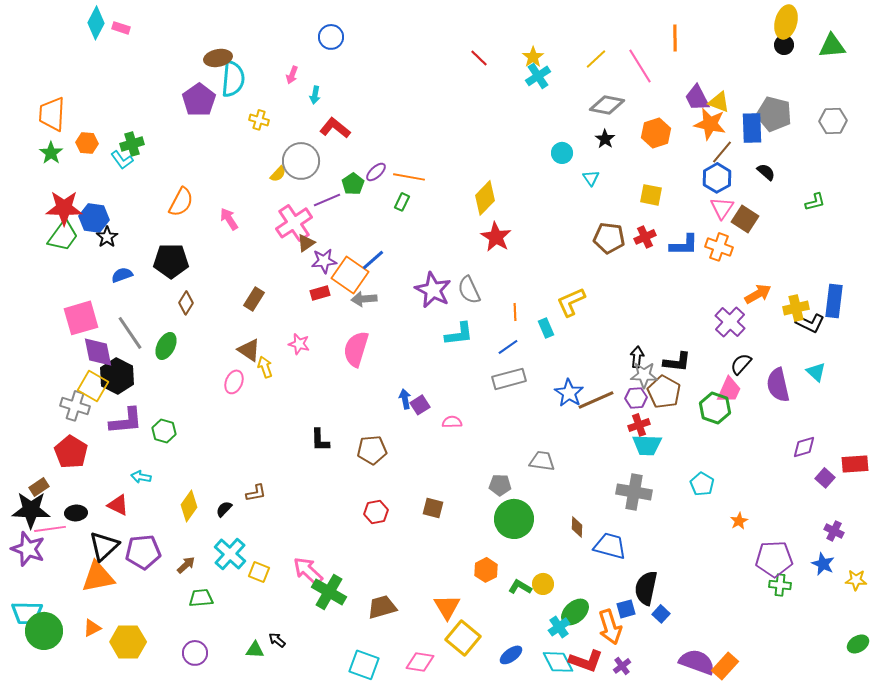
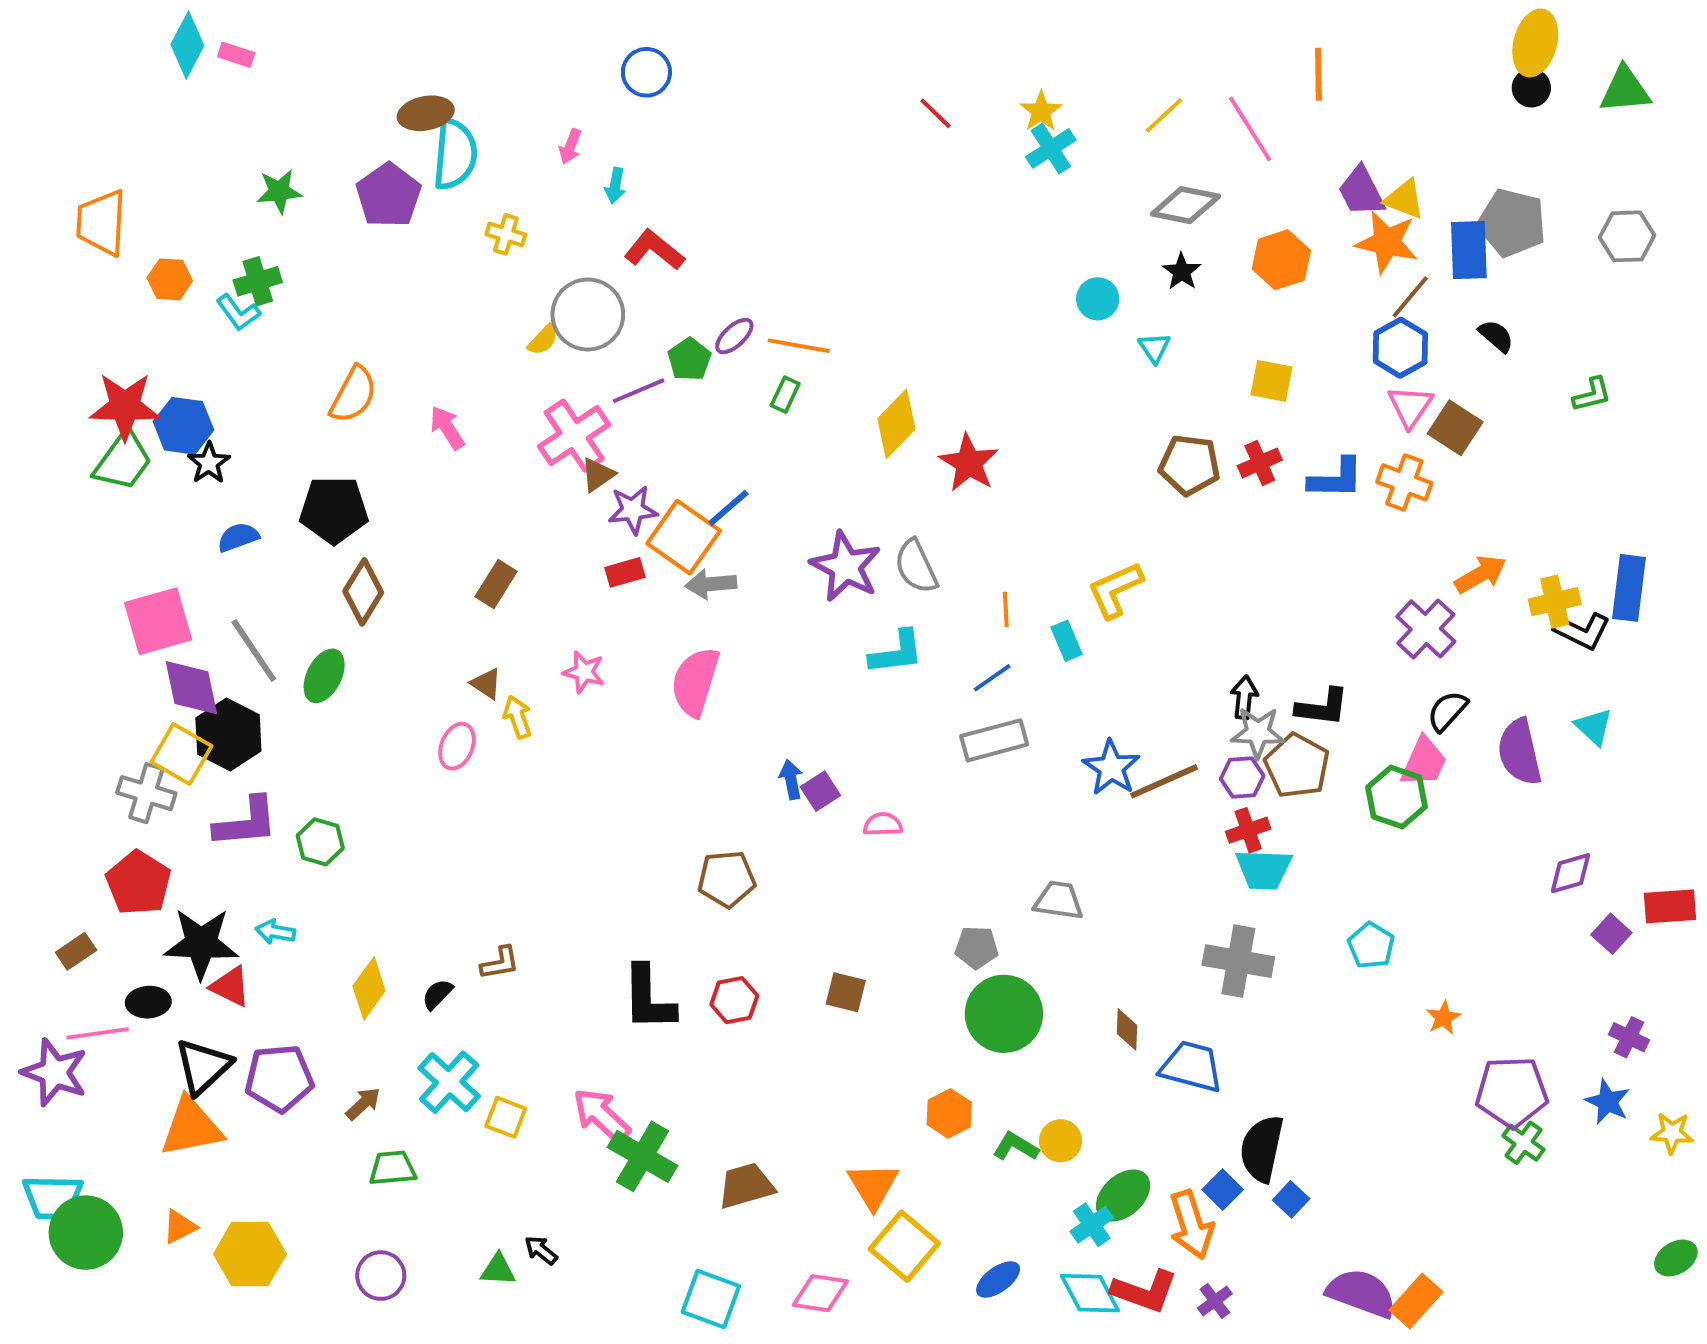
green star: (51, 153) -> (279, 191), moved, turned 30
yellow diamond: (485, 198) -> (896, 424), moved
brown diamond: (186, 303) -> (363, 592), size x1.4
brown triangle: (249, 350) -> (486, 684), size x0.7
black L-shape: (320, 440) -> (648, 998), moved, size x1.5
black star: (31, 510) -> (201, 943), moved
green cross: (780, 585) -> (1524, 1143), turned 30
blue square: (626, 609) -> (1223, 1190), turned -30

